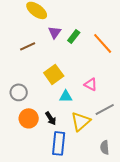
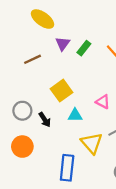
orange circle: (29, 118) -> (22, 147), moved
black arrow: (51, 118) -> (45, 120), moved
yellow triangle: (81, 121) -> (92, 143), turned -30

